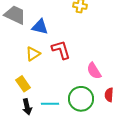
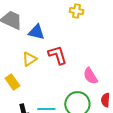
yellow rectangle: (23, 84) -> (12, 82), moved

